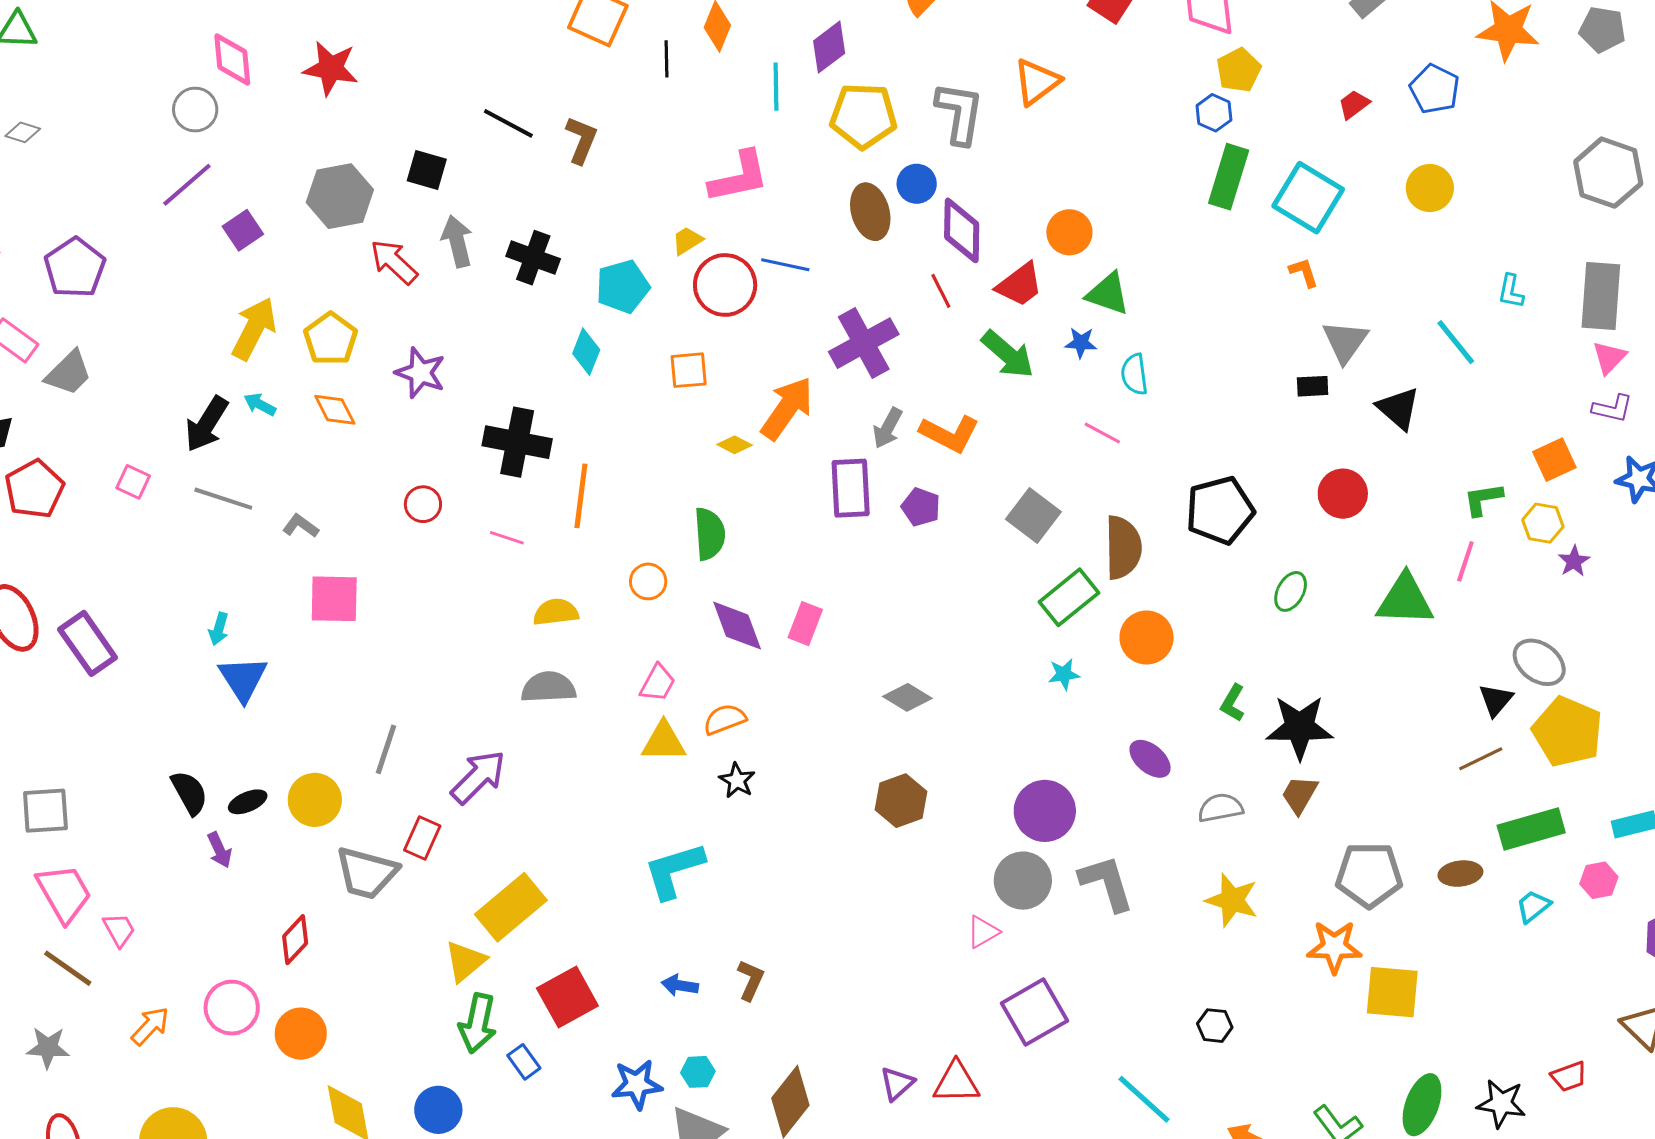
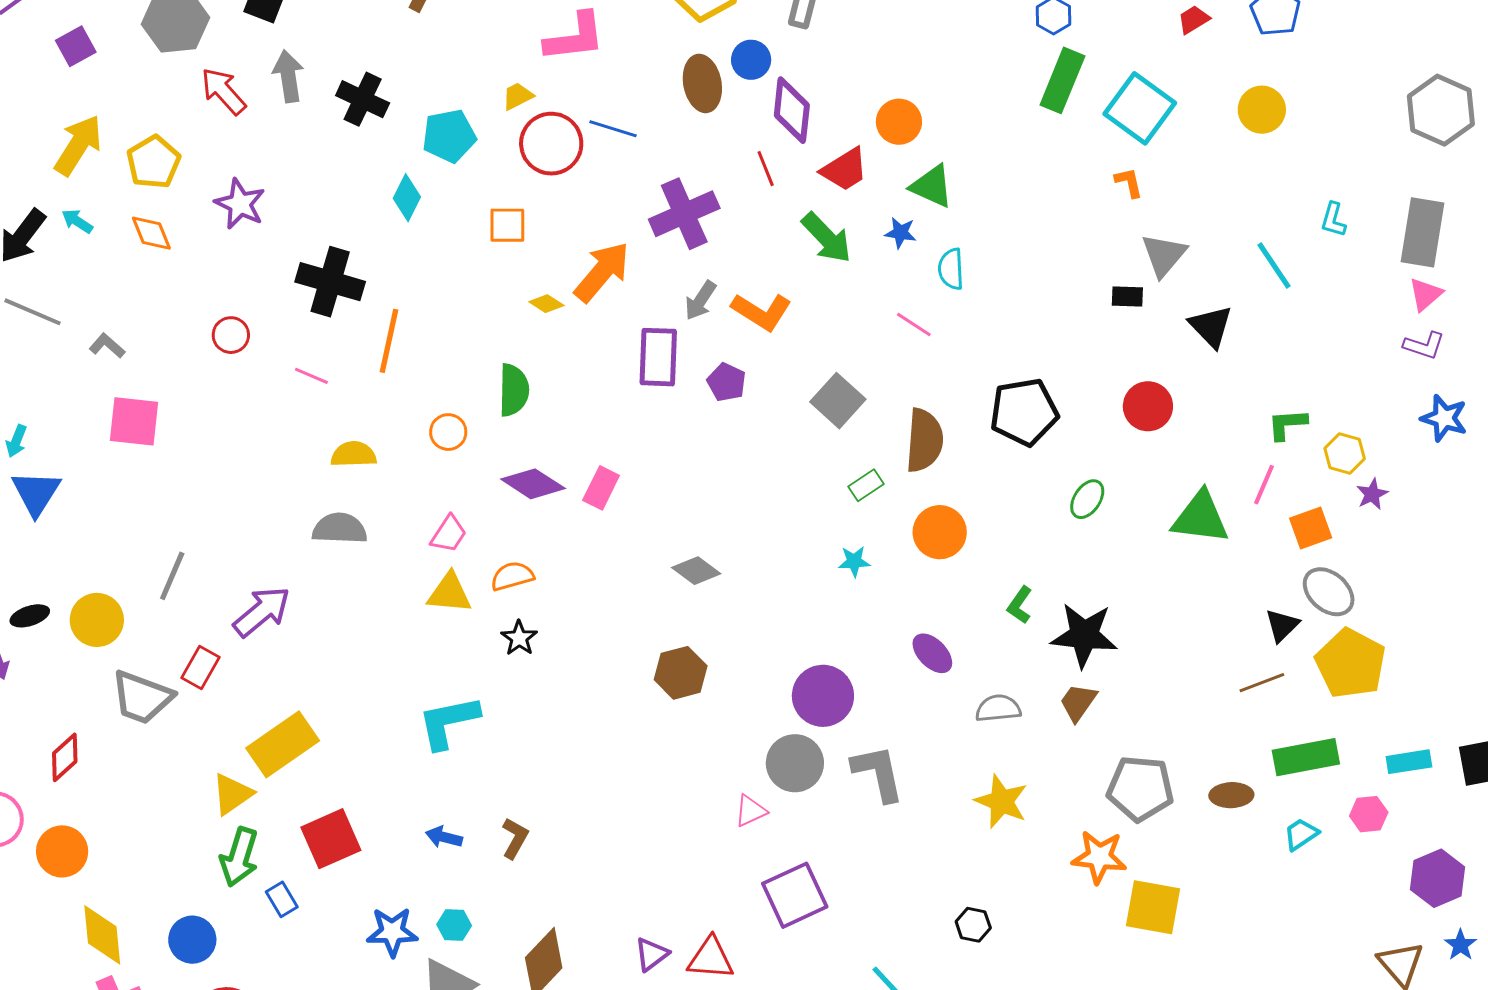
orange square: (1554, 460) -> (1311, 528), moved
green rectangle: (1069, 597) -> (866, 485), size x0.6
purple diamond: (737, 626) -> (533, 484), turned -42

